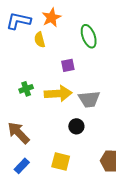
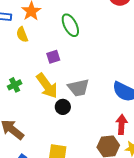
yellow arrow: (58, 93) -> (47, 86), turned 64
black circle: (76, 126) -> (63, 107), moved

